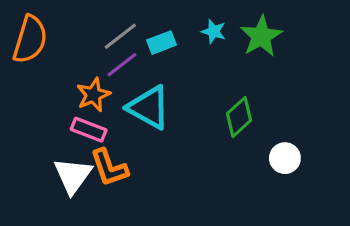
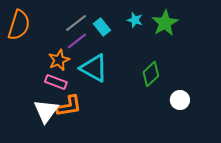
cyan rectangle: (161, 43) -> (102, 27), turned 72
orange L-shape: (109, 168) -> (69, 106), turned -80

